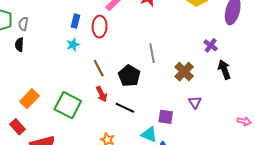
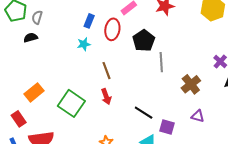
black semicircle: (19, 45) -> (31, 38), turned 64
black pentagon: (129, 76) -> (144, 41), moved
purple triangle: (195, 102) -> (198, 116), turned -48
black line: (125, 108) -> (144, 113), moved

